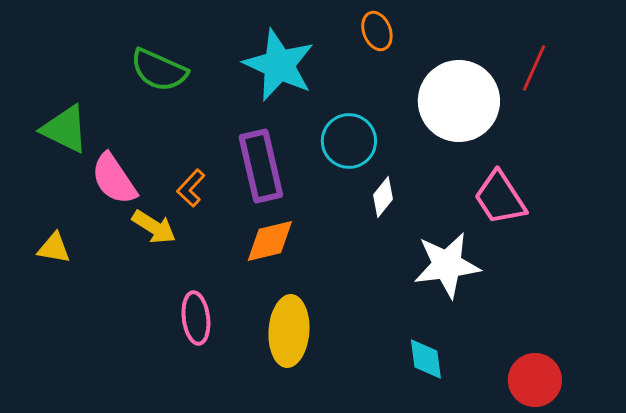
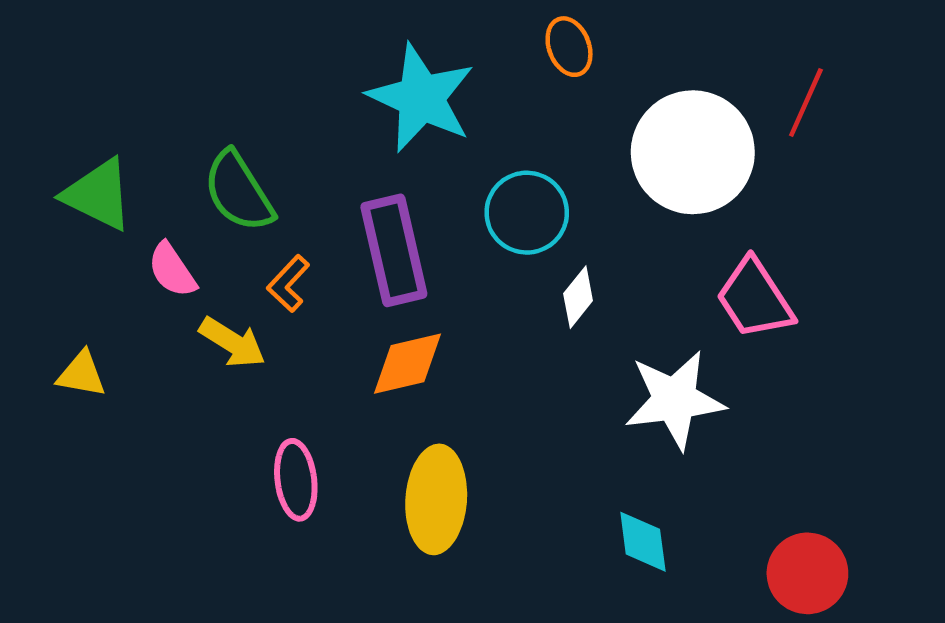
green semicircle: (159, 70) -> (238, 192), moved, turned 34
pink semicircle: (114, 179) -> (172, 270), size x0.7

